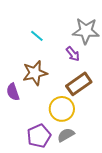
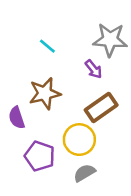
purple pentagon: (39, 136) -> (40, 156), moved, turned -30

